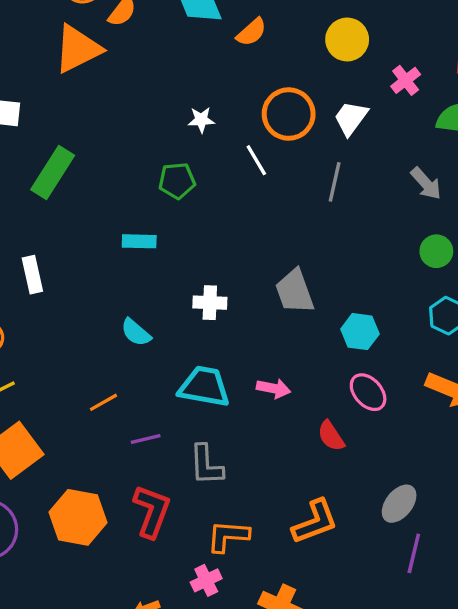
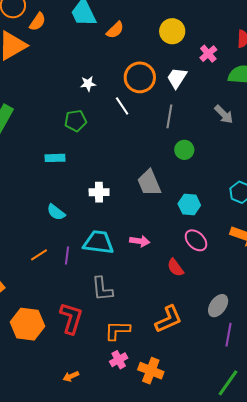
green circle: (436, 251) -> (184, 150), moved
purple line: (146, 439) -> (67, 255), moved, turned -66
pink cross: (206, 580) -> (119, 360), moved

